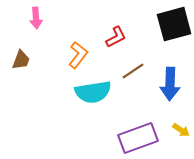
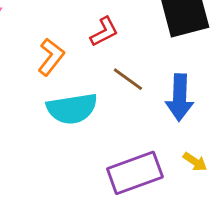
brown line: (133, 71) -> (128, 79), turned 70

